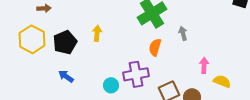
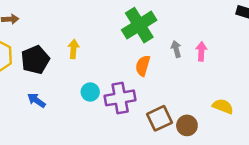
pink arrow: (204, 65) -> (201, 51), moved
cyan circle: (111, 85) -> (90, 92), moved

